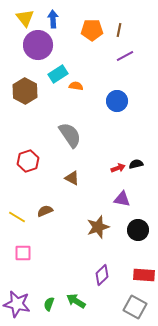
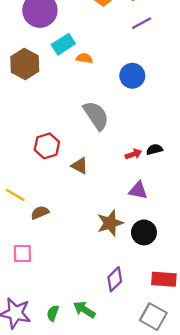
gray semicircle: (70, 135) -> (96, 116), moved
red hexagon: (28, 161) -> (47, 146), moved
brown semicircle: (45, 211) -> (40, 213), moved
yellow line: (17, 217) -> (15, 195), moved
black circle: (138, 230) -> (144, 232), moved

